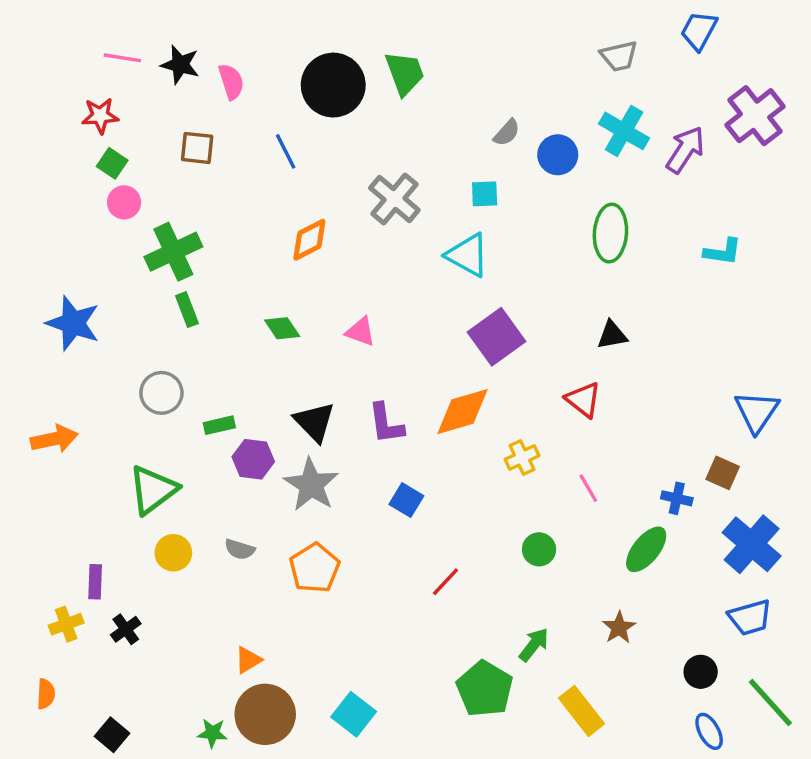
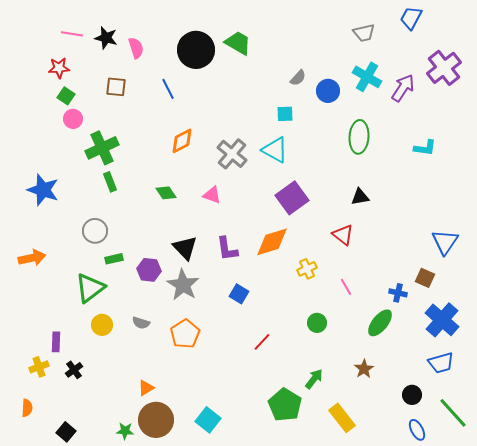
green trapezoid: (405, 73) -> (238, 43), turned -40
gray cross: (394, 199) -> (232, 154), moved
green rectangle: (219, 425) -> (114, 259), moved

